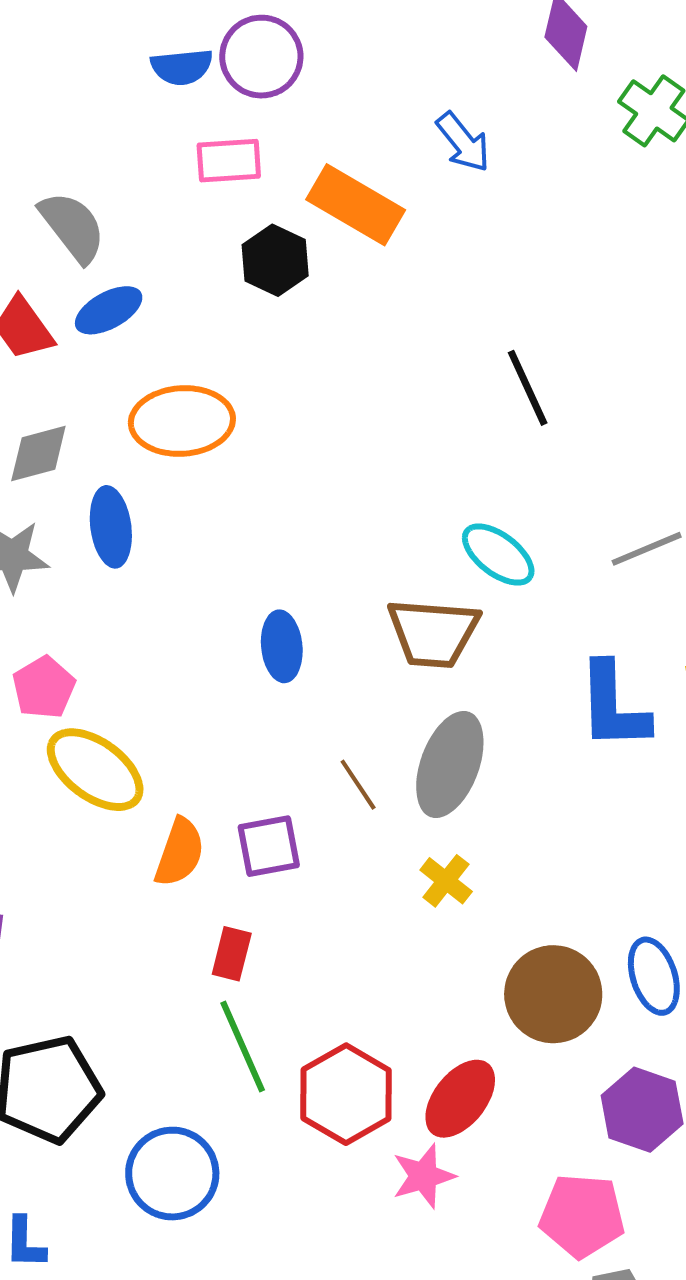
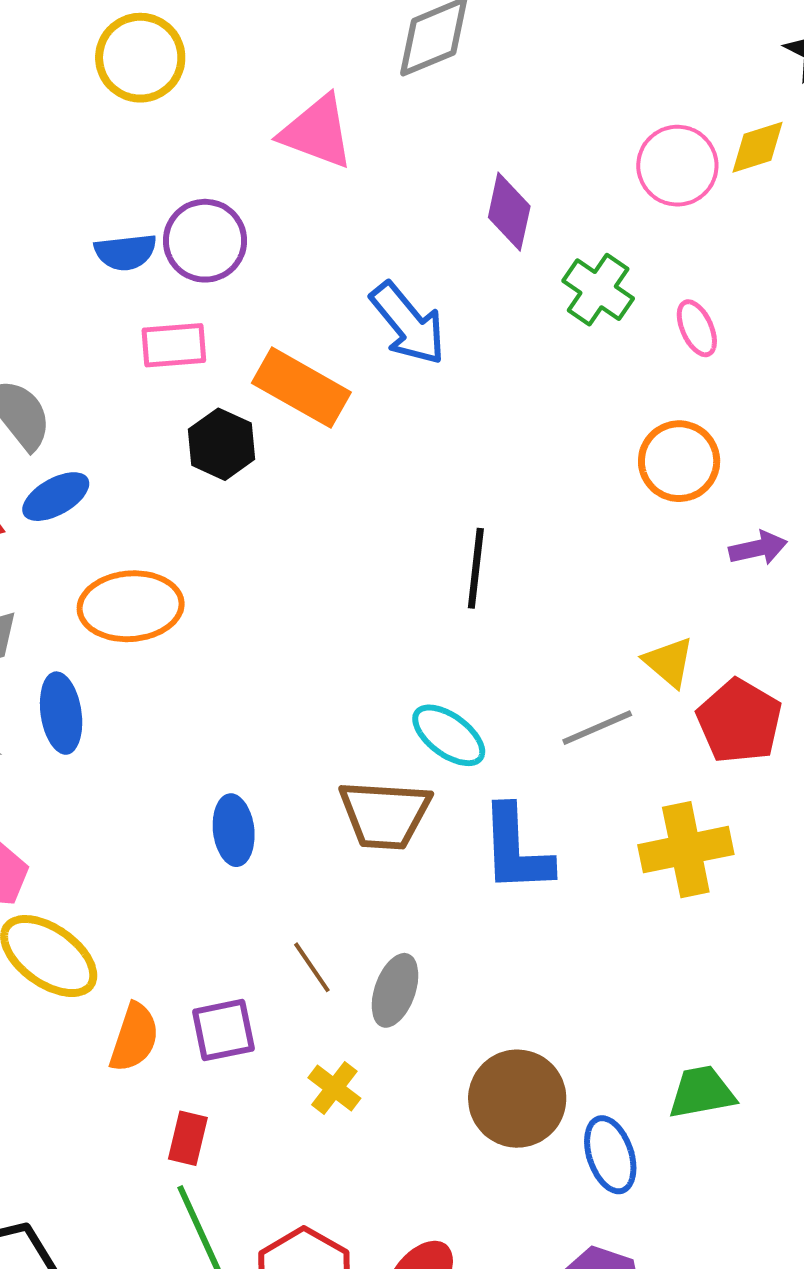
blue arrow: (463, 142) -> (408, 324), size x1.4
black line: (528, 388) -> (476, 568), turned 32
blue L-shape: (613, 706) -> (516, 849), moved
gray ellipse: (450, 764) -> (395, 990), moved, size x0.7
yellow cross: (446, 881) -> (334, 1088), moved
brown circle: (553, 994) -> (517, 1099), moved

